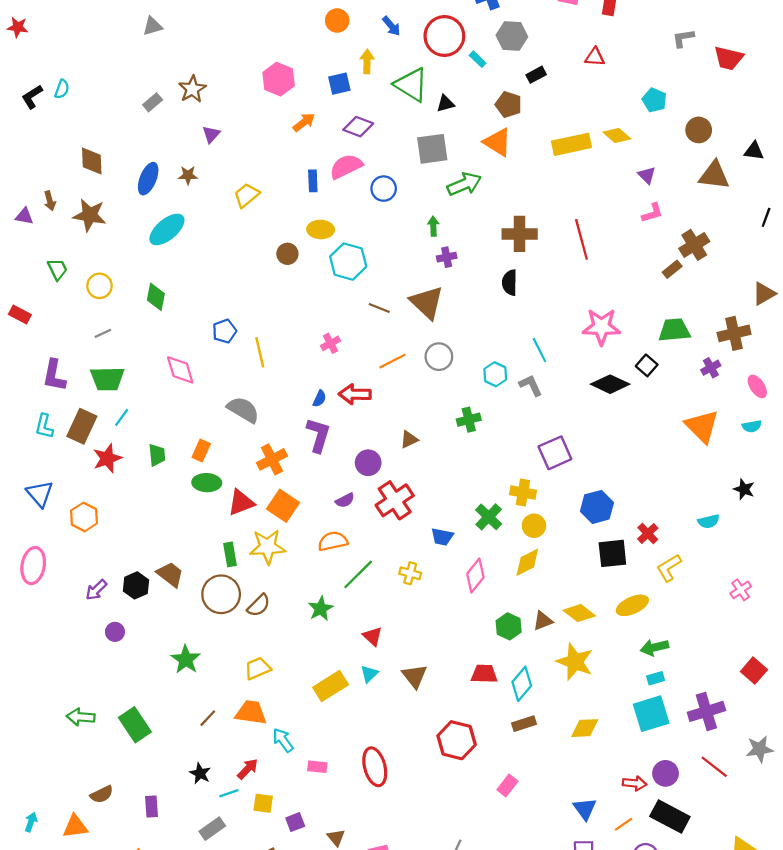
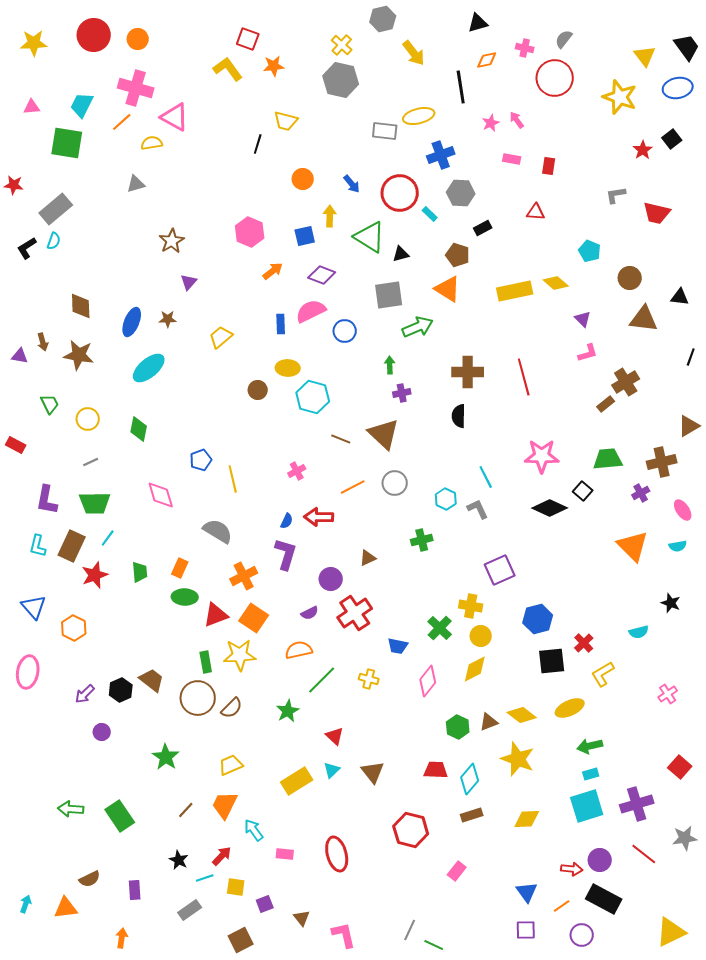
gray rectangle: (153, 102) -> (56, 209), moved, size x1.8
orange trapezoid: (251, 713) -> (225, 805), turned -72

